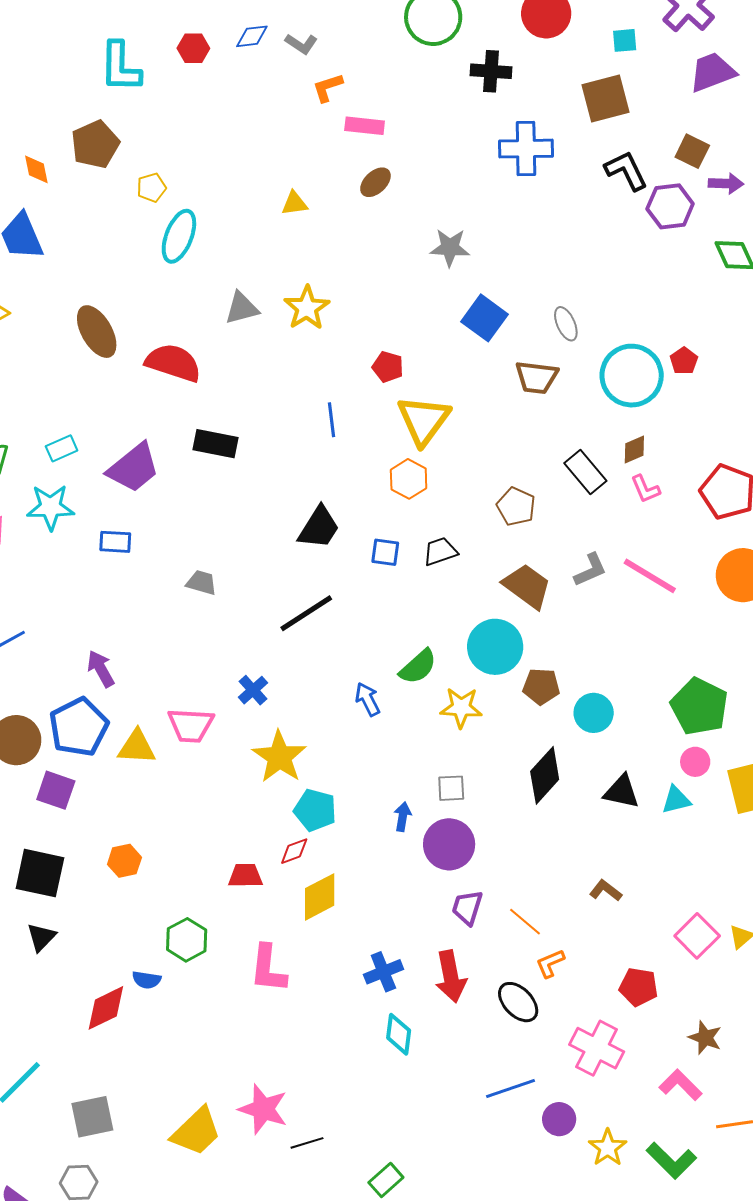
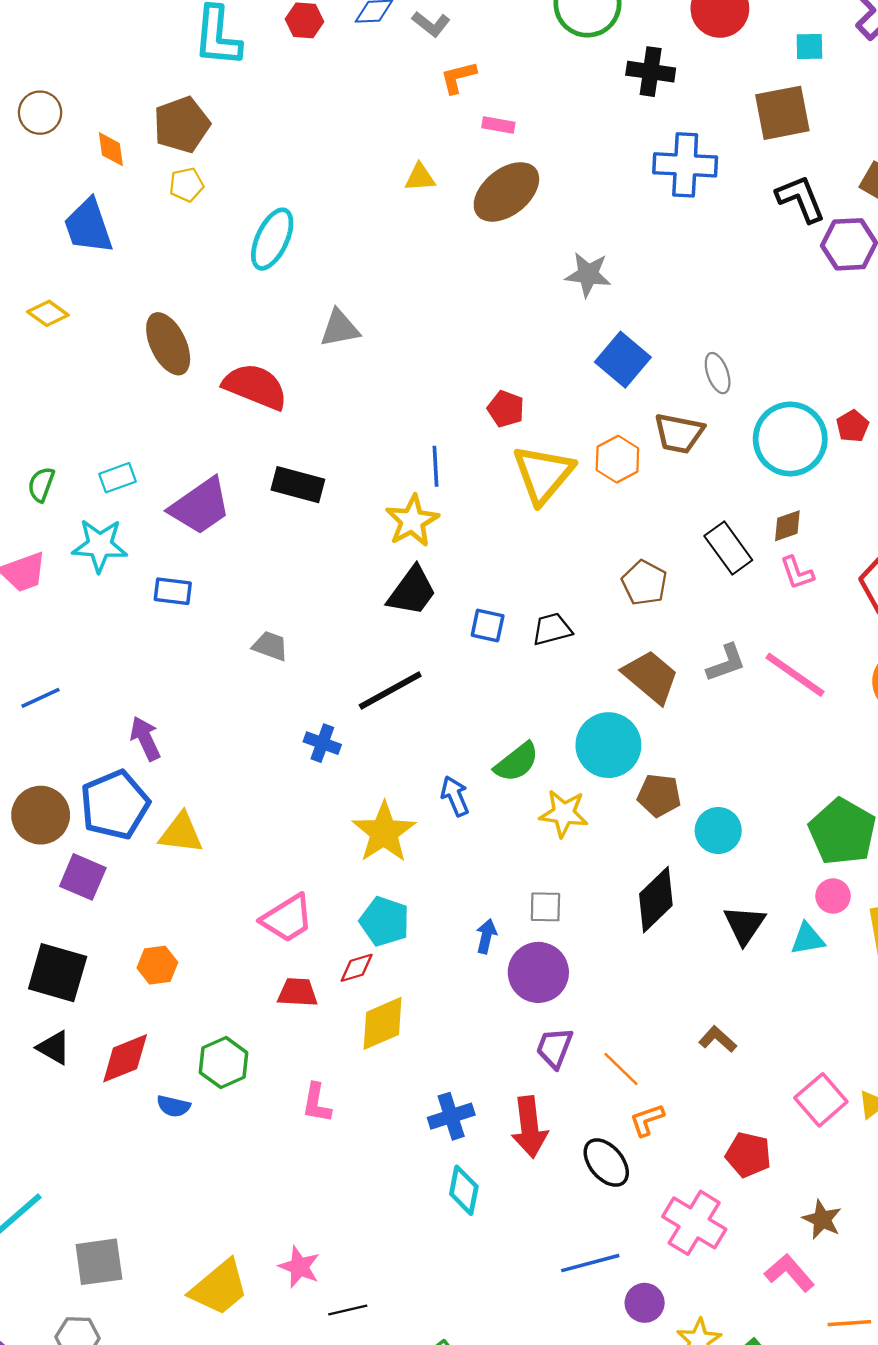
pink rectangle: (365, 126) -> (498, 125), size x0.7
brown ellipse: (375, 182) -> (506, 192), size x1.8
yellow pentagon: (151, 188) -> (186, 185), moved
yellow triangle: (294, 203) -> (420, 177), moved
yellow star: (307, 308) -> (412, 521), moved
orange hexagon: (409, 479) -> (617, 459), moved
blue cross: (253, 690) -> (322, 743), moved, turned -32
pink trapezoid: (191, 725) -> (287, 918), moved, turned -39
yellow star: (279, 757) -> (384, 832), moved
black triangle: (622, 792) -> (745, 925), turned 48
black triangle: (41, 937) -> (54, 1048), turned -48
pink L-shape: (268, 969) -> (317, 1103), size x0.7
red diamond: (106, 1008) -> (125, 1058), moved
pink star: (263, 1109) -> (299, 1267), size x0.7

